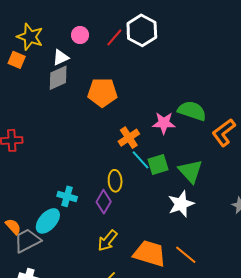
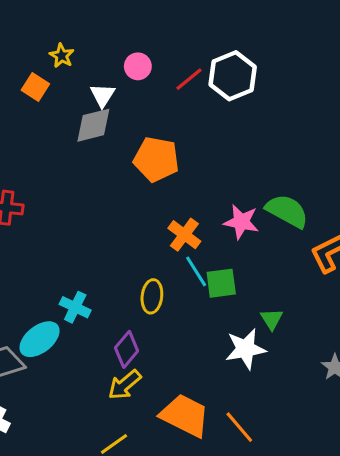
yellow star: (30, 37) -> (62, 56), size x0.6
white triangle: (61, 58) -> (102, 95), turned -42
orange cross: (129, 138) -> (184, 235), turned -30
green triangle: (191, 171) -> (272, 319), moved, size x0.6
purple diamond: (104, 202) -> (127, 349), moved

